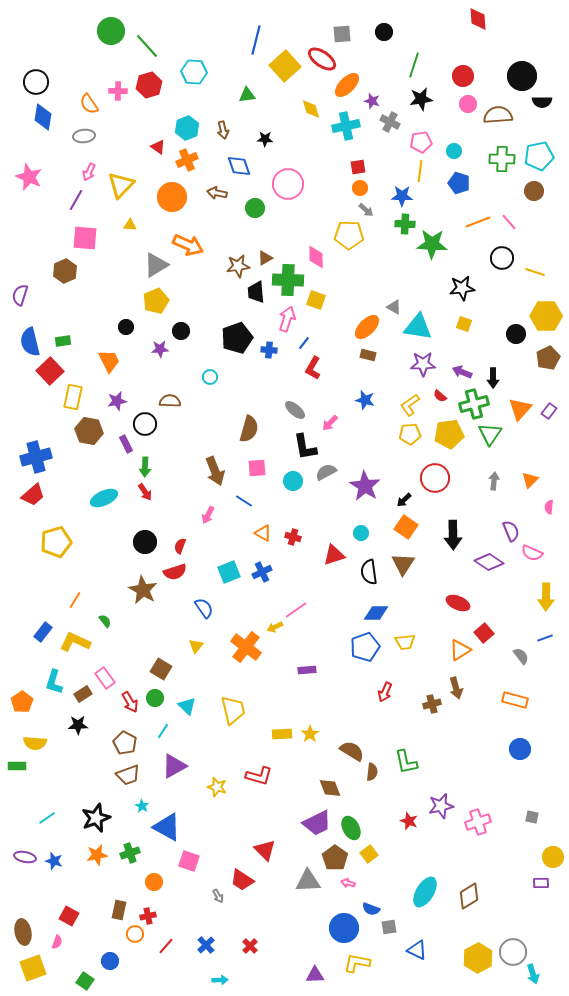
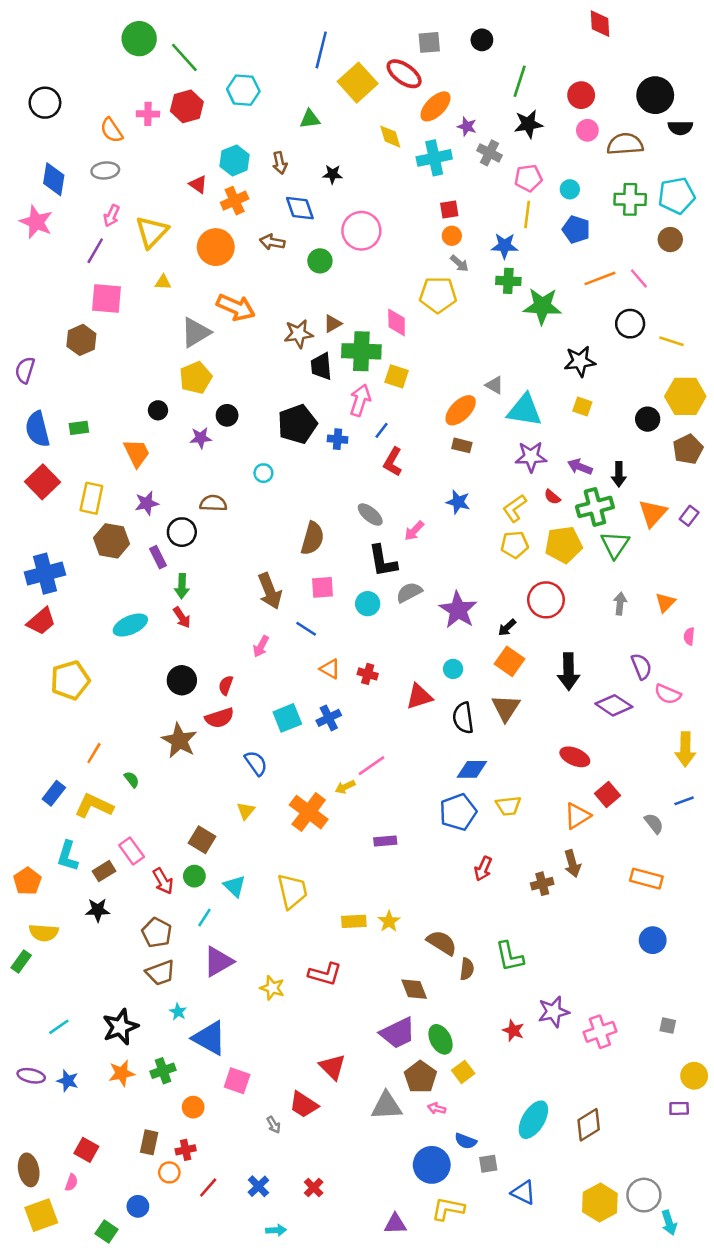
blue diamond: (43, 117) -> (54, 179), moved
red square: (50, 371) -> (42, 482), moved
green rectangle: (17, 766) -> (21, 962), turned -54

